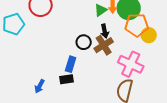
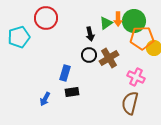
black arrow: (105, 31) -> (90, 34), moved
blue rectangle: (71, 64) -> (65, 73), moved
pink cross: (131, 64) -> (136, 77), size x0.7

